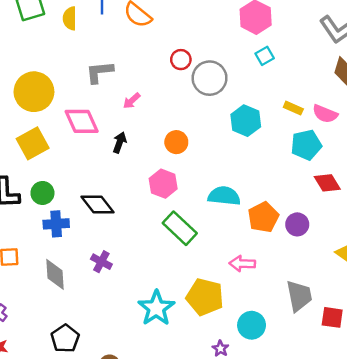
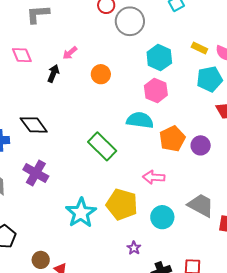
pink arrow: (132, 101) -> (70, 53), moved
pink diamond: (82, 121) -> (22, 55), size x0.7
pink hexagon: (163, 184) -> (156, 90), moved
purple cross: (101, 262) -> (36, 173), size x1.4
gray trapezoid: (299, 296) -> (201, 205), turned -52
cyan circle: (252, 325) -> (162, 217), moved

